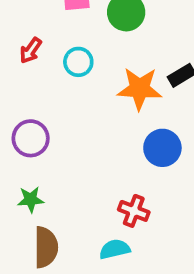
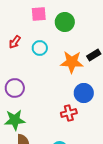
green star: (31, 199) -> (15, 120), size x1.5
red cross: (134, 211) -> (69, 113), moved, turned -35

